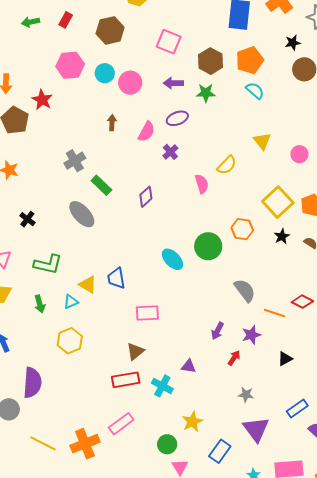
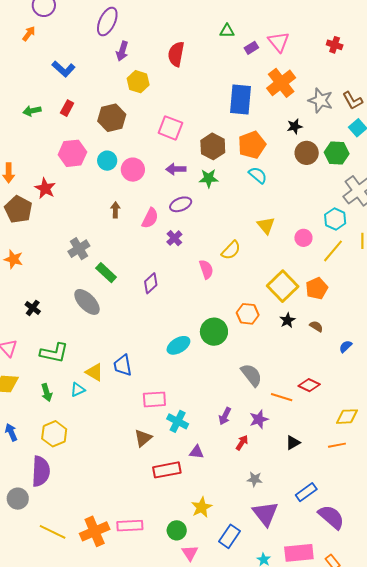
cyan ellipse: (172, 259) -> (178, 345), turned -75
yellow hexagon: (70, 341) -> (54, 434), moved
red rectangle: (126, 380) -> (167, 470), moved
cyan cross: (162, 386) -> (178, 421), moved
pink rectangle: (121, 424) -> (130, 526), moved, turned 35

